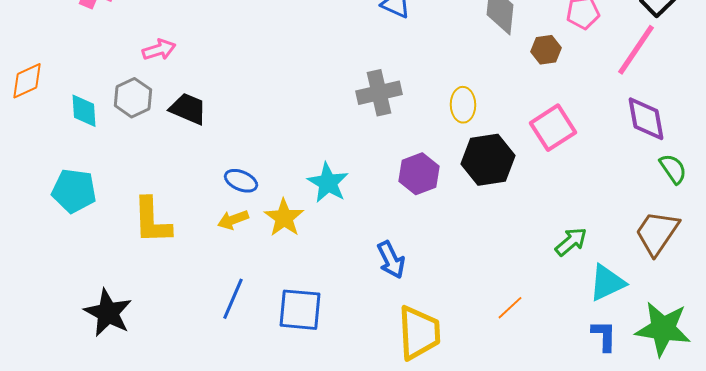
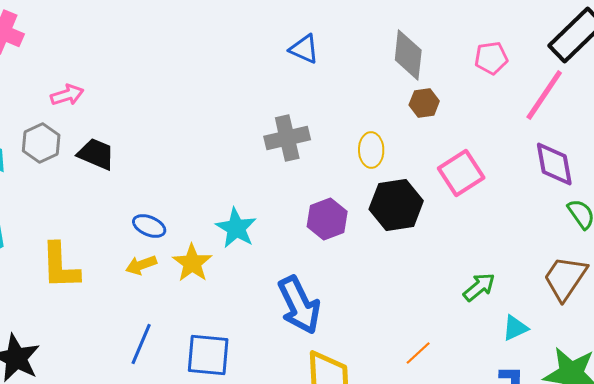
brown hexagon: (546, 50) -> (424, 103), moved
blue arrow: (391, 260) -> (299, 305), size x1.5
cyan triangle: (607, 283) -> (515, 328), size x0.7

